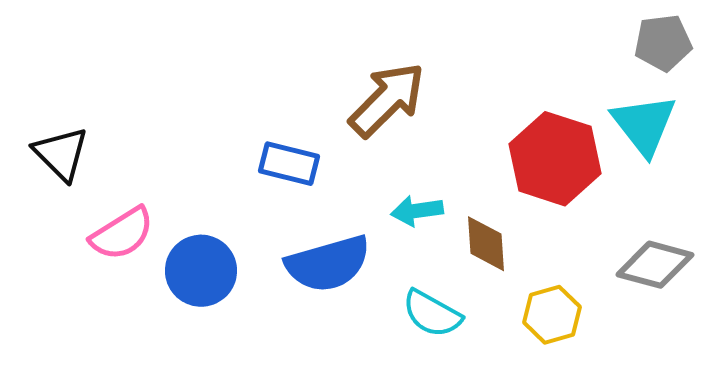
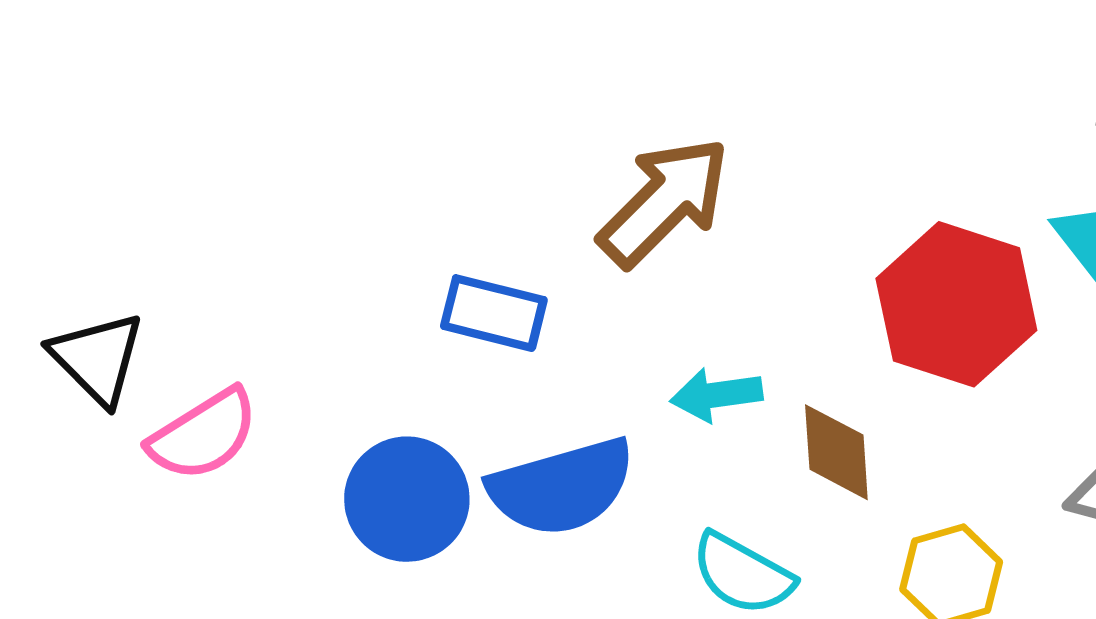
black triangle: (61, 154) -> (97, 358), moved
blue circle: (201, 271) -> (407, 499), moved

